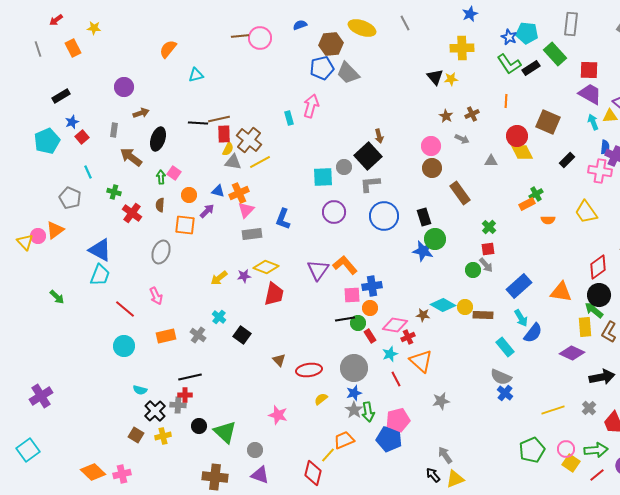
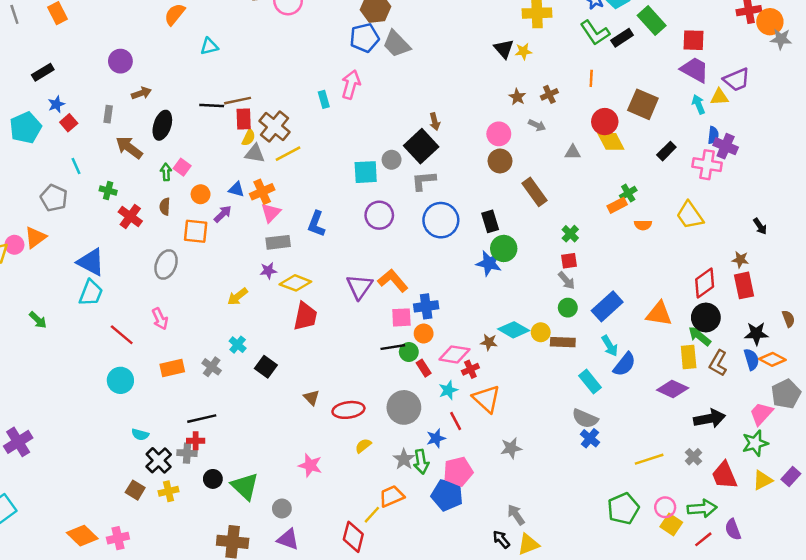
green circle: (473, 270) -> (568, 308), moved
purple star: (244, 276) -> (268, 271), moved
blue star: (354, 393) -> (436, 438), moved

